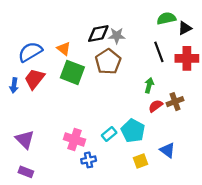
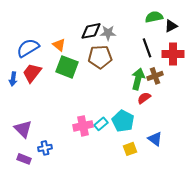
brown pentagon: (108, 62) -> (100, 57), turned 30
green arrow: (149, 85) -> (138, 79), size x1.5
brown cross: (175, 102) -> (155, 76), moved
pink cross: (75, 139) -> (83, 126), moved, turned -30
blue cross: (89, 160) -> (45, 148), moved

